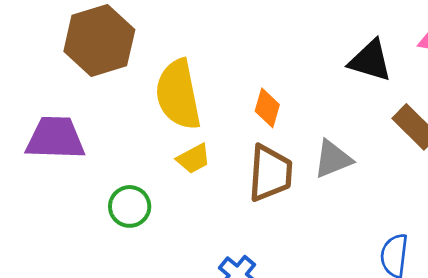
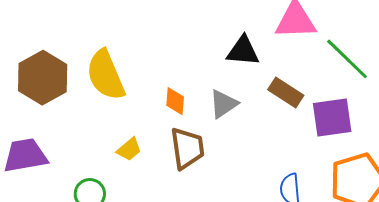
yellow semicircle: (178, 95) -> (106, 75), moved
gray triangle: (333, 159) -> (224, 104), moved

